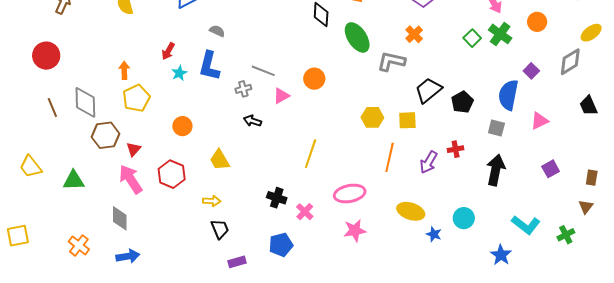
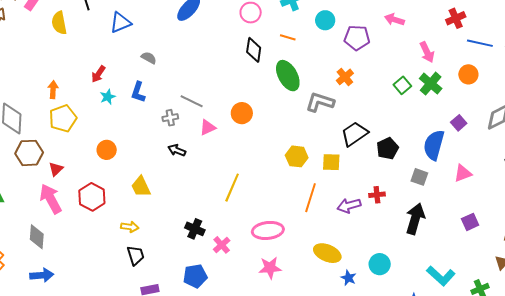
blue L-shape: (209, 66) -> (138, 92), size x0.7
purple arrow: (429, 162) -> (349, 206), turned 40

